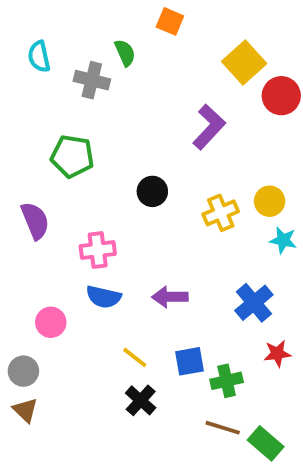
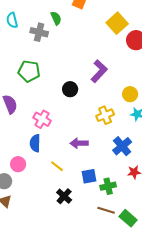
purple L-shape: (209, 127) -> (99, 71), moved
yellow cross: (221, 213) -> (105, 115), moved
pink cross: (98, 250) -> (42, 119), turned 36
blue semicircle: (104, 297) -> (35, 143), moved, turned 78
pink circle: (51, 322) -> (18, 164), moved
yellow line: (135, 357) -> (57, 166), moved

